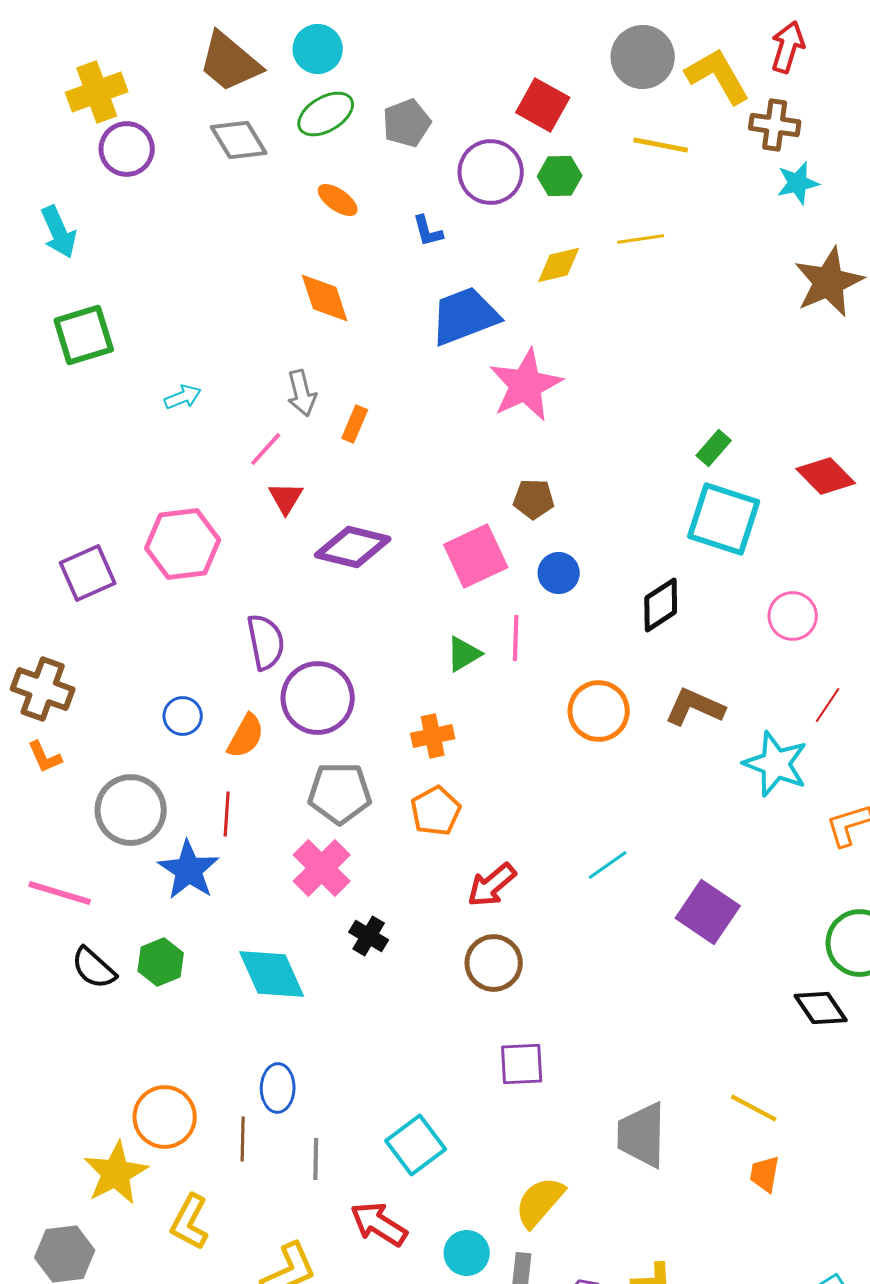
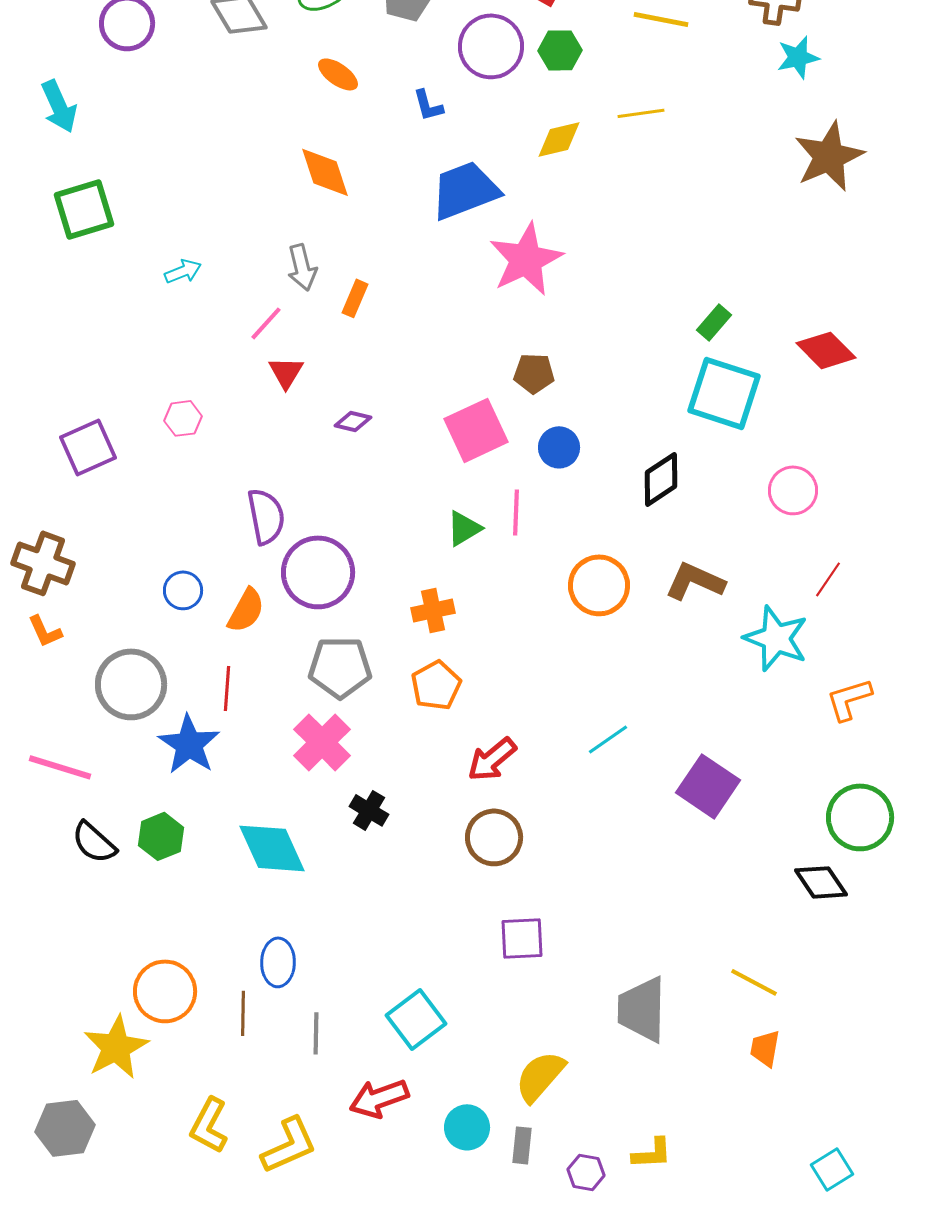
pink hexagon: (183, 544) -> (183, 418), size x0.5
purple diamond: (353, 547) -> (353, 421), size x0.5
yellow L-shape: (190, 1222) -> (209, 1125), moved
red arrow: (379, 1224) -> (379, 1098), turned -52

